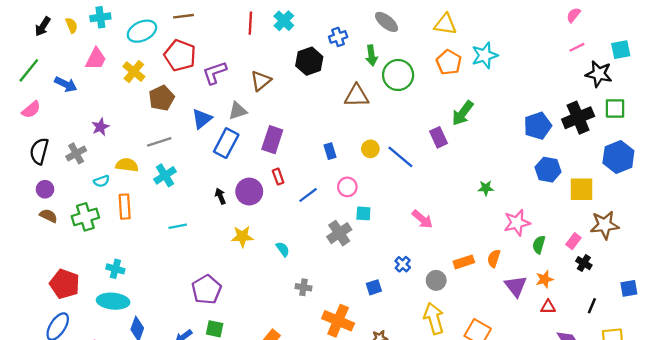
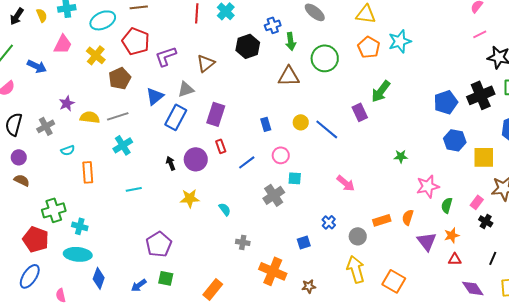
green arrow: (372, 55) -> (291, 41), moved
yellow semicircle: (127, 165) -> (90, 117), moved
green cross: (85, 217) -> (54, 210), moved

